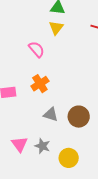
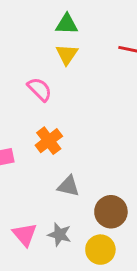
brown circle: (79, 117) -> (111, 212), moved

